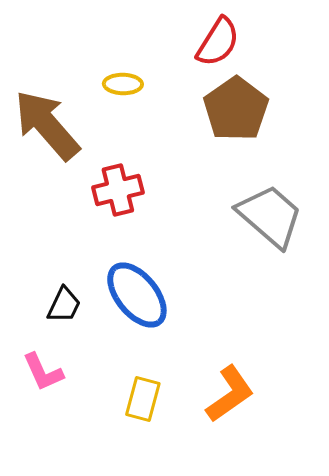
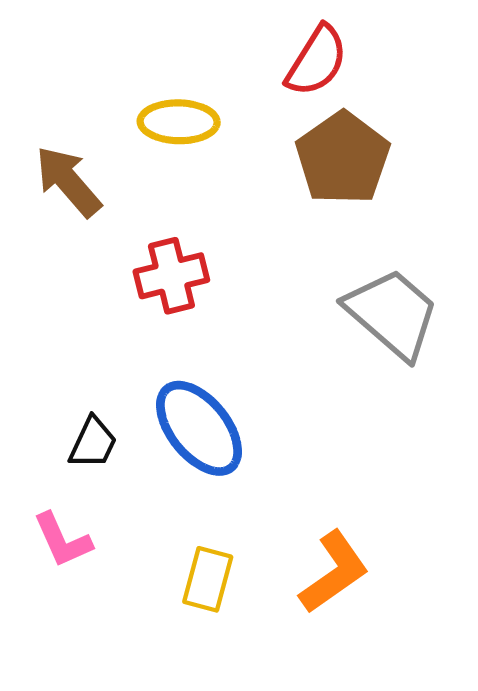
yellow ellipse: (123, 84) -> (179, 122), size x1.4
brown arrow: (47, 125) -> (68, 181), size x0.7

